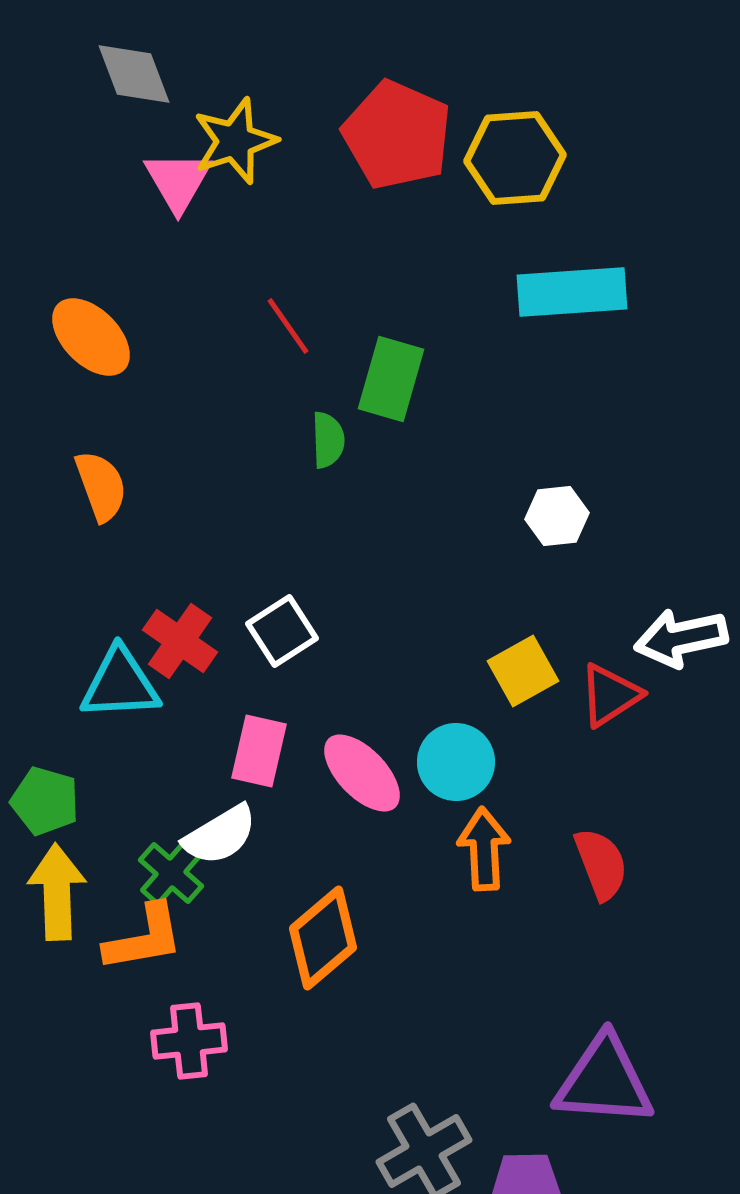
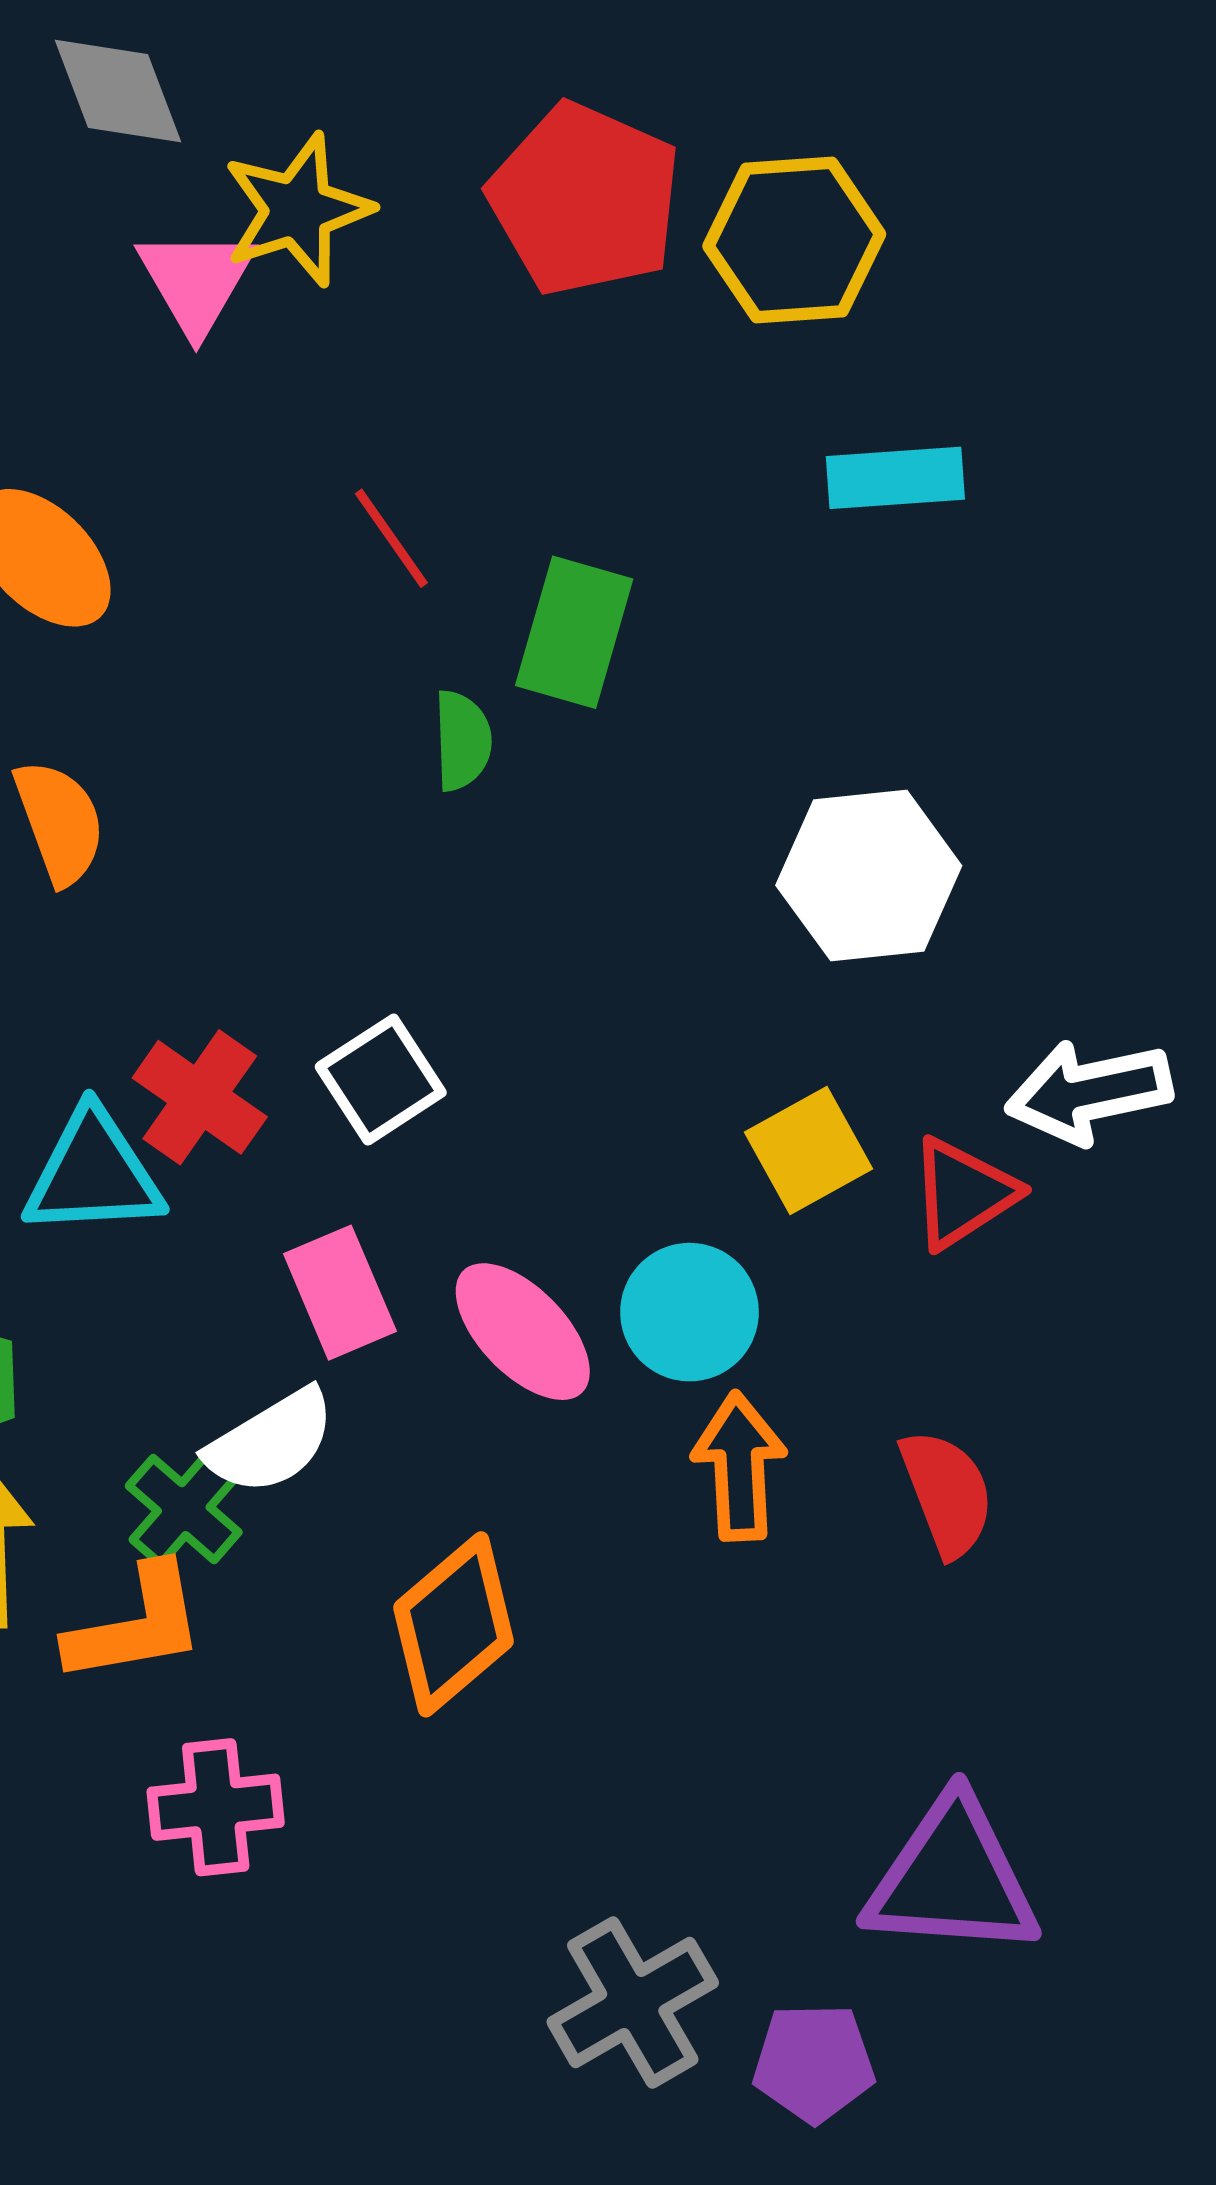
cyan rectangle: (572, 292) -> (895, 478), size x0.7
white hexagon: (557, 516) -> (869, 875), size x1.6
pink rectangle: (259, 751) -> (340, 1293), turned -36

